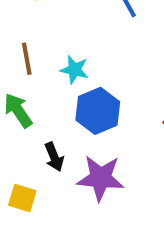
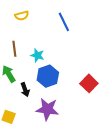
black arrow: (54, 157) -> (25, 90), moved

